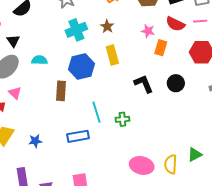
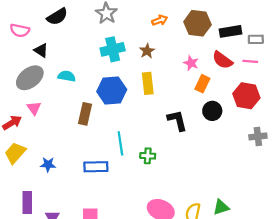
black triangle: (13, 41) -> (41, 50), turned -32
black circle: (176, 83) -> (212, 111), moved

